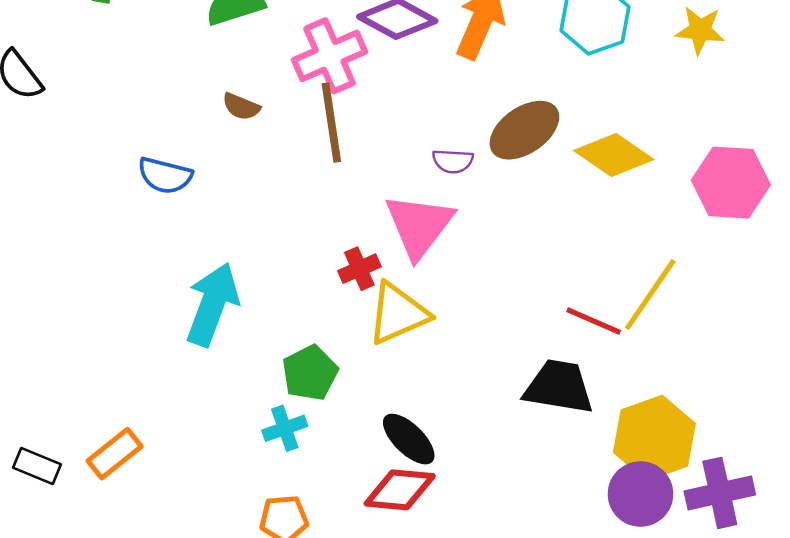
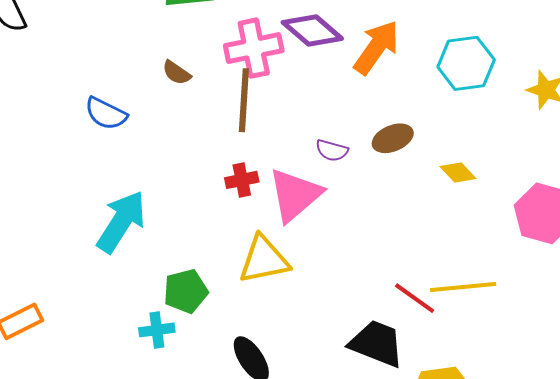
brown ellipse: (524, 130) -> (393, 138), size x0.7
yellow diamond: (614, 155) -> (458, 173), size x0.6
red cross: (359, 269) -> (242, 180), moved
yellow line: (650, 295) -> (463, 287), turned 38

